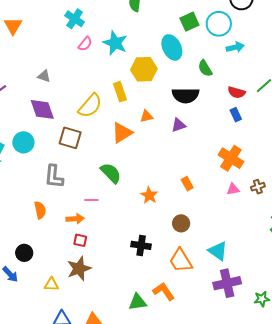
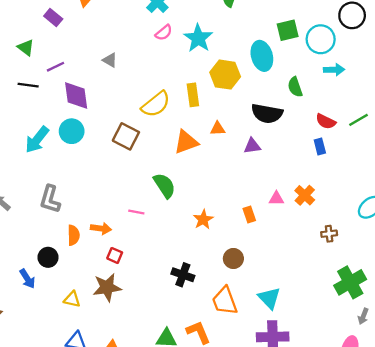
purple diamond: (42, 109) -> (76, 95), moved
orange cross: (231, 158) -> (305, 195), size x0.7
gray L-shape: (54, 177) -> (50, 199), moved
pink triangle: (233, 189) -> (276, 198), moved
orange semicircle: (40, 210) -> (73, 235), moved
orange arrow: (75, 219) -> (101, 228), moved

